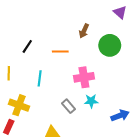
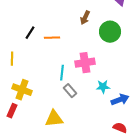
orange line: (60, 52) -> (52, 38), moved
cyan line: (40, 78) -> (62, 73), moved
cyan star: (91, 101) -> (103, 87), moved

